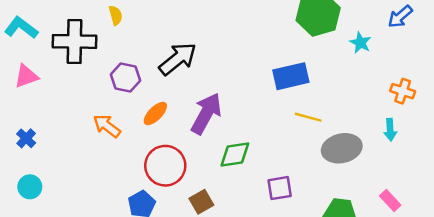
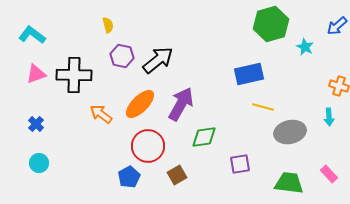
black cross: (75, 41) -> (74, 75), moved
purple hexagon: (126, 77) -> (122, 56), moved
orange ellipse: (155, 113) -> (140, 104), size x1.5

